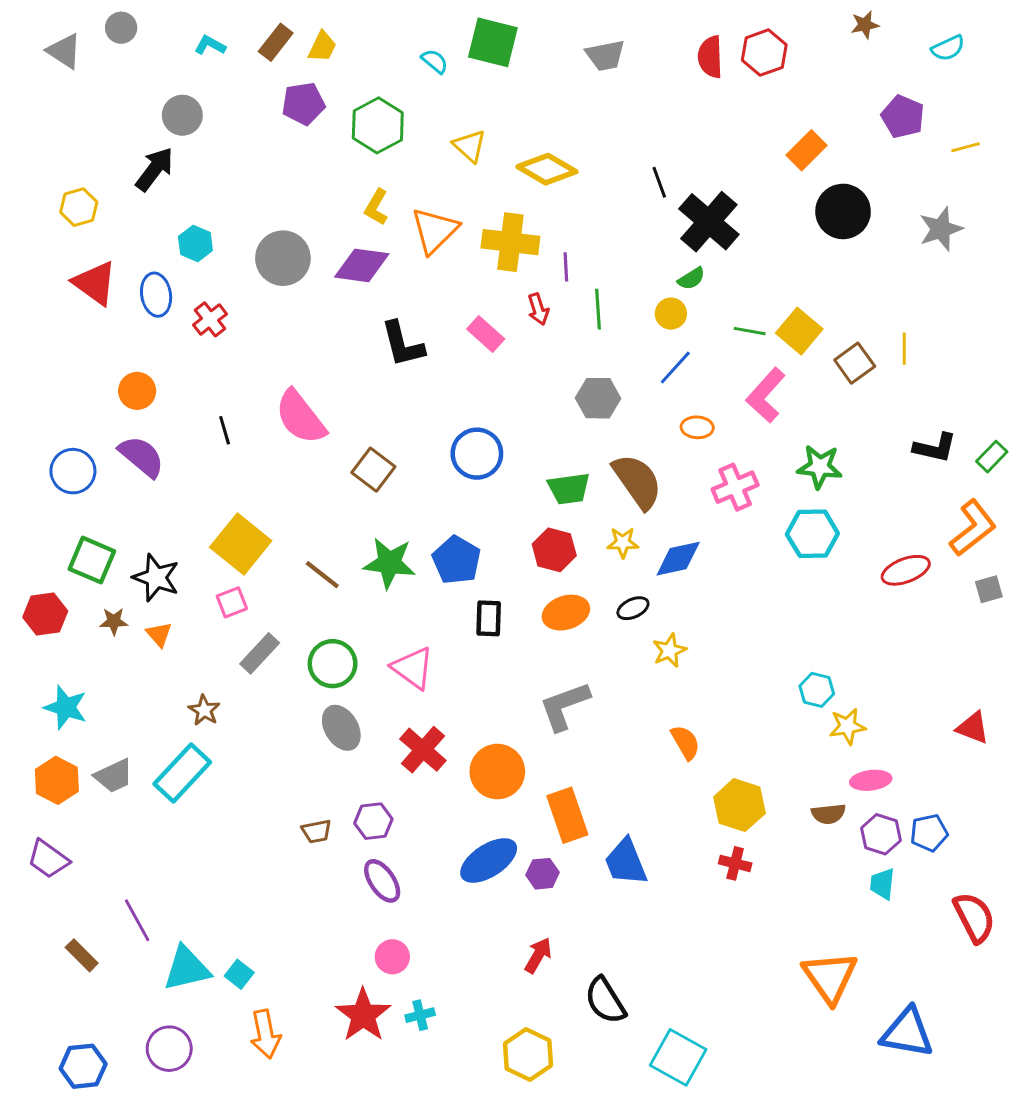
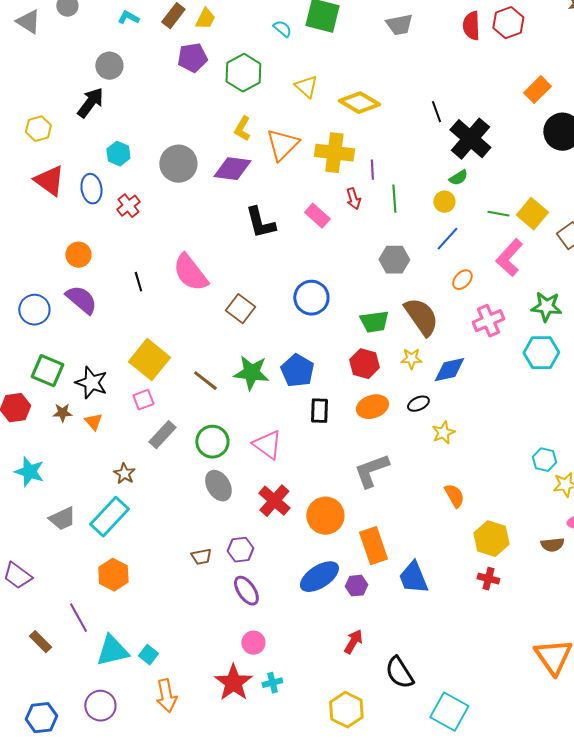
orange ellipse: (697, 427) -> (462, 280), turned -50
orange hexagon: (57, 780) -> (113, 575), moved

